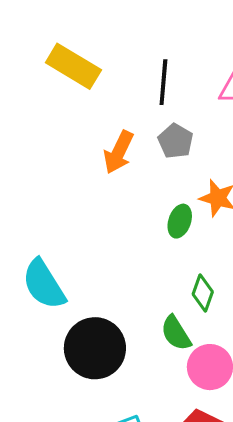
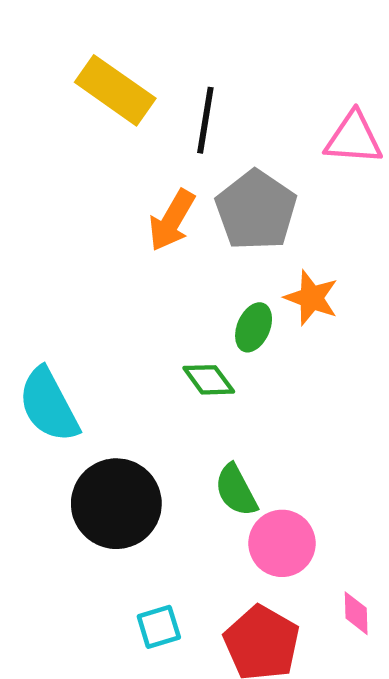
black line: (163, 82) -> (205, 120), moved
gray pentagon: (176, 141) -> (256, 210), size x1.6
green diamond: (203, 293) -> (209, 380), moved, turned -60

